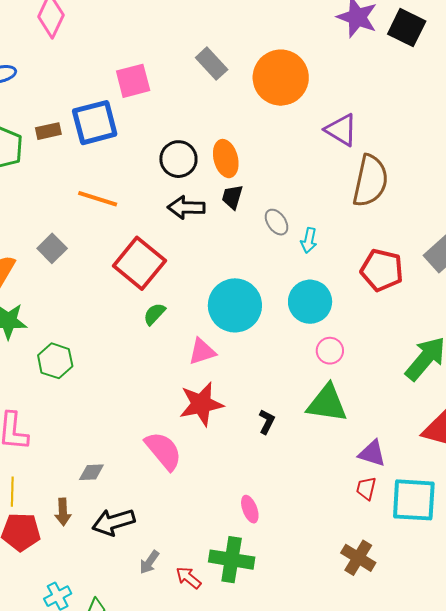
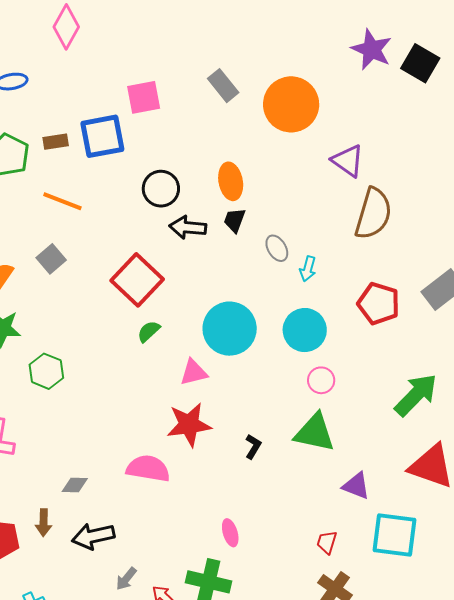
black circle: (178, 159) -> (161, 189), moved
orange line: (98, 199) -> (62, 201), moved
pink semicircle: (163, 451) -> (148, 469), turned -45
red trapezoid: (366, 488) -> (327, 542), moved

